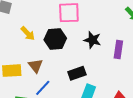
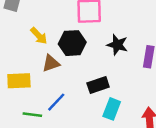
brown triangle: (36, 66) -> (51, 63), moved, turned 49

